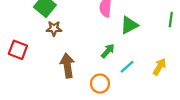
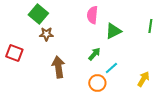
yellow arrow: (160, 67) -> (143, 79), moved
orange circle: (100, 84) -> (97, 83), moved

